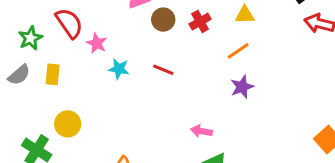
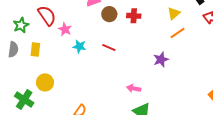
yellow triangle: (245, 15) -> (174, 13), moved, turned -40
red cross: (200, 22) -> (134, 16), turned 32
orange line: (238, 51) -> (178, 33), moved
gray semicircle: (19, 75) -> (13, 49), turned -42

